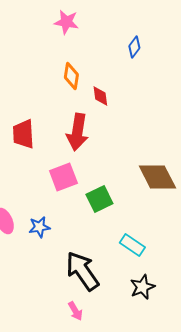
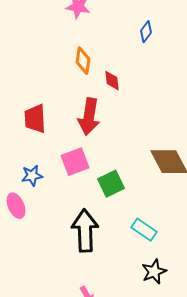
blue star: (39, 227) -> (32, 176), moved
black arrow: (82, 271) -> (85, 231), moved, turned 33

